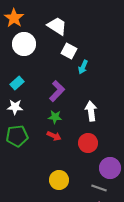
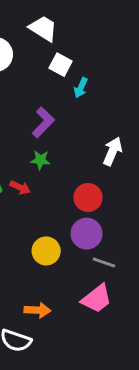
white arrow: (91, 111) -> (113, 151), moved, turned 30
red arrow: (54, 136) -> (20, 187), moved
purple circle: (110, 168) -> (87, 234), moved

